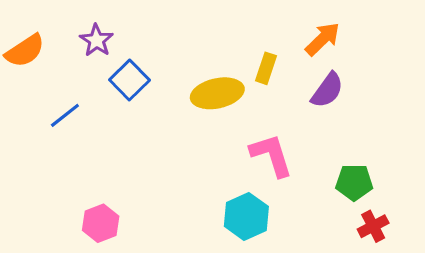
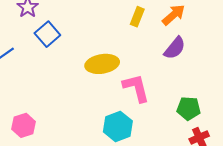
yellow rectangle: (266, 68) -> (137, 17), moved
yellow ellipse: (217, 93) -> (102, 64), moved

